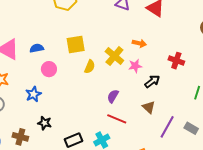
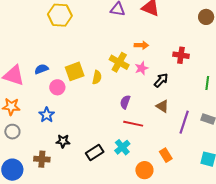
yellow square: (76, 45) -> (75, 71), moved

